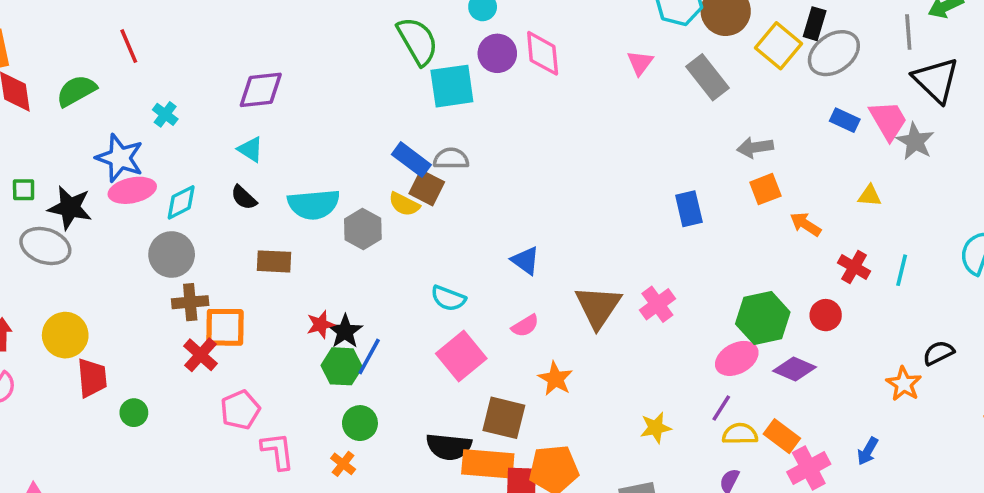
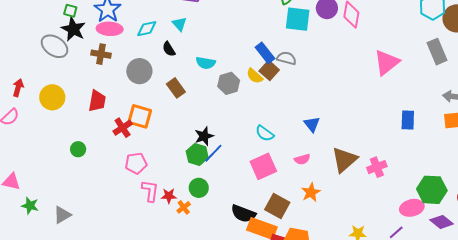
pink triangle: (640, 63) -> (387, 62), moved, size x1.8
green square: (24, 190) -> (70, 11), moved
cyan diamond: (181, 202) -> (147, 29), moved
cyan semicircle: (314, 204) -> (206, 63), size x0.7
gray circle: (172, 255) -> (139, 71), moved
brown rectangle: (274, 261) -> (176, 88), turned 36
brown cross: (190, 302) -> (101, 54), moved
red star: (320, 325) -> (169, 196), moved
red trapezoid: (92, 378) -> (97, 101), moved

